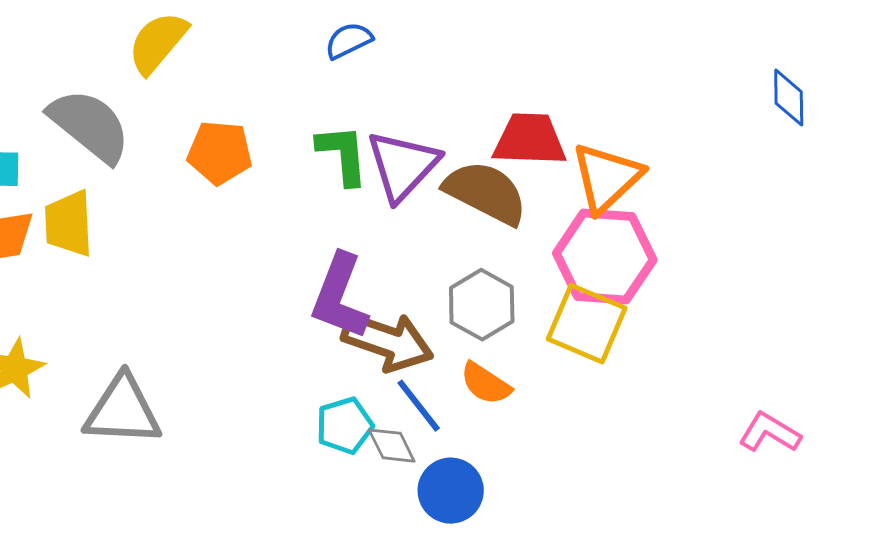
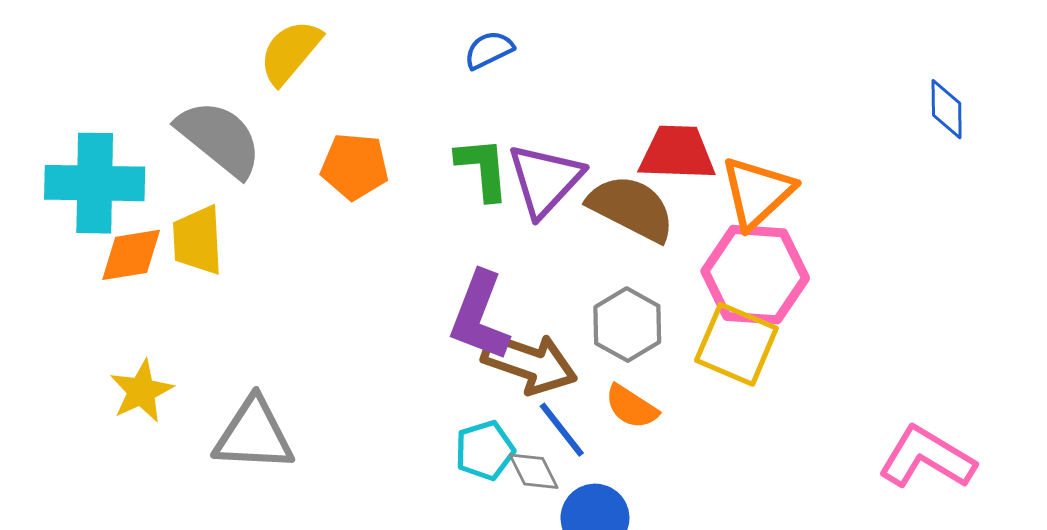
pink L-shape: (770, 433) -> (927, 458), size x1.5

